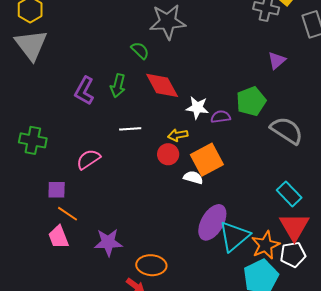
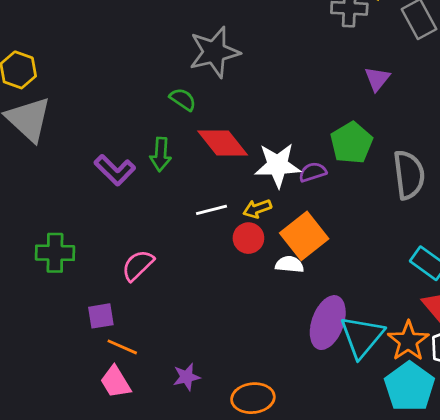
purple L-shape: (84, 91) -> (115, 170), turned -64
white star: (197, 108) -> (278, 165), size x1.4
white line: (130, 129) -> (211, 210), moved
gray semicircle: (287, 130) -> (409, 175), turned 60
purple star: (108, 242) -> (187, 377), size x0.7

